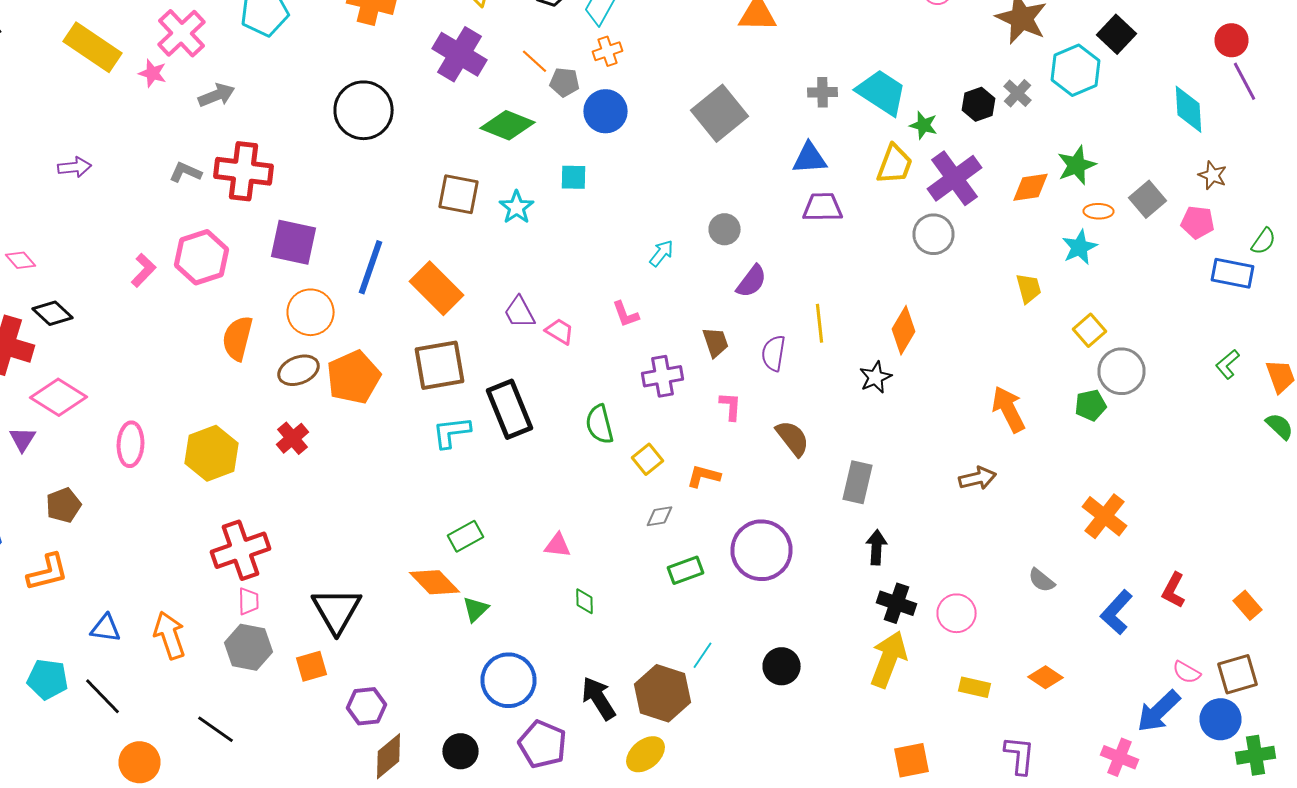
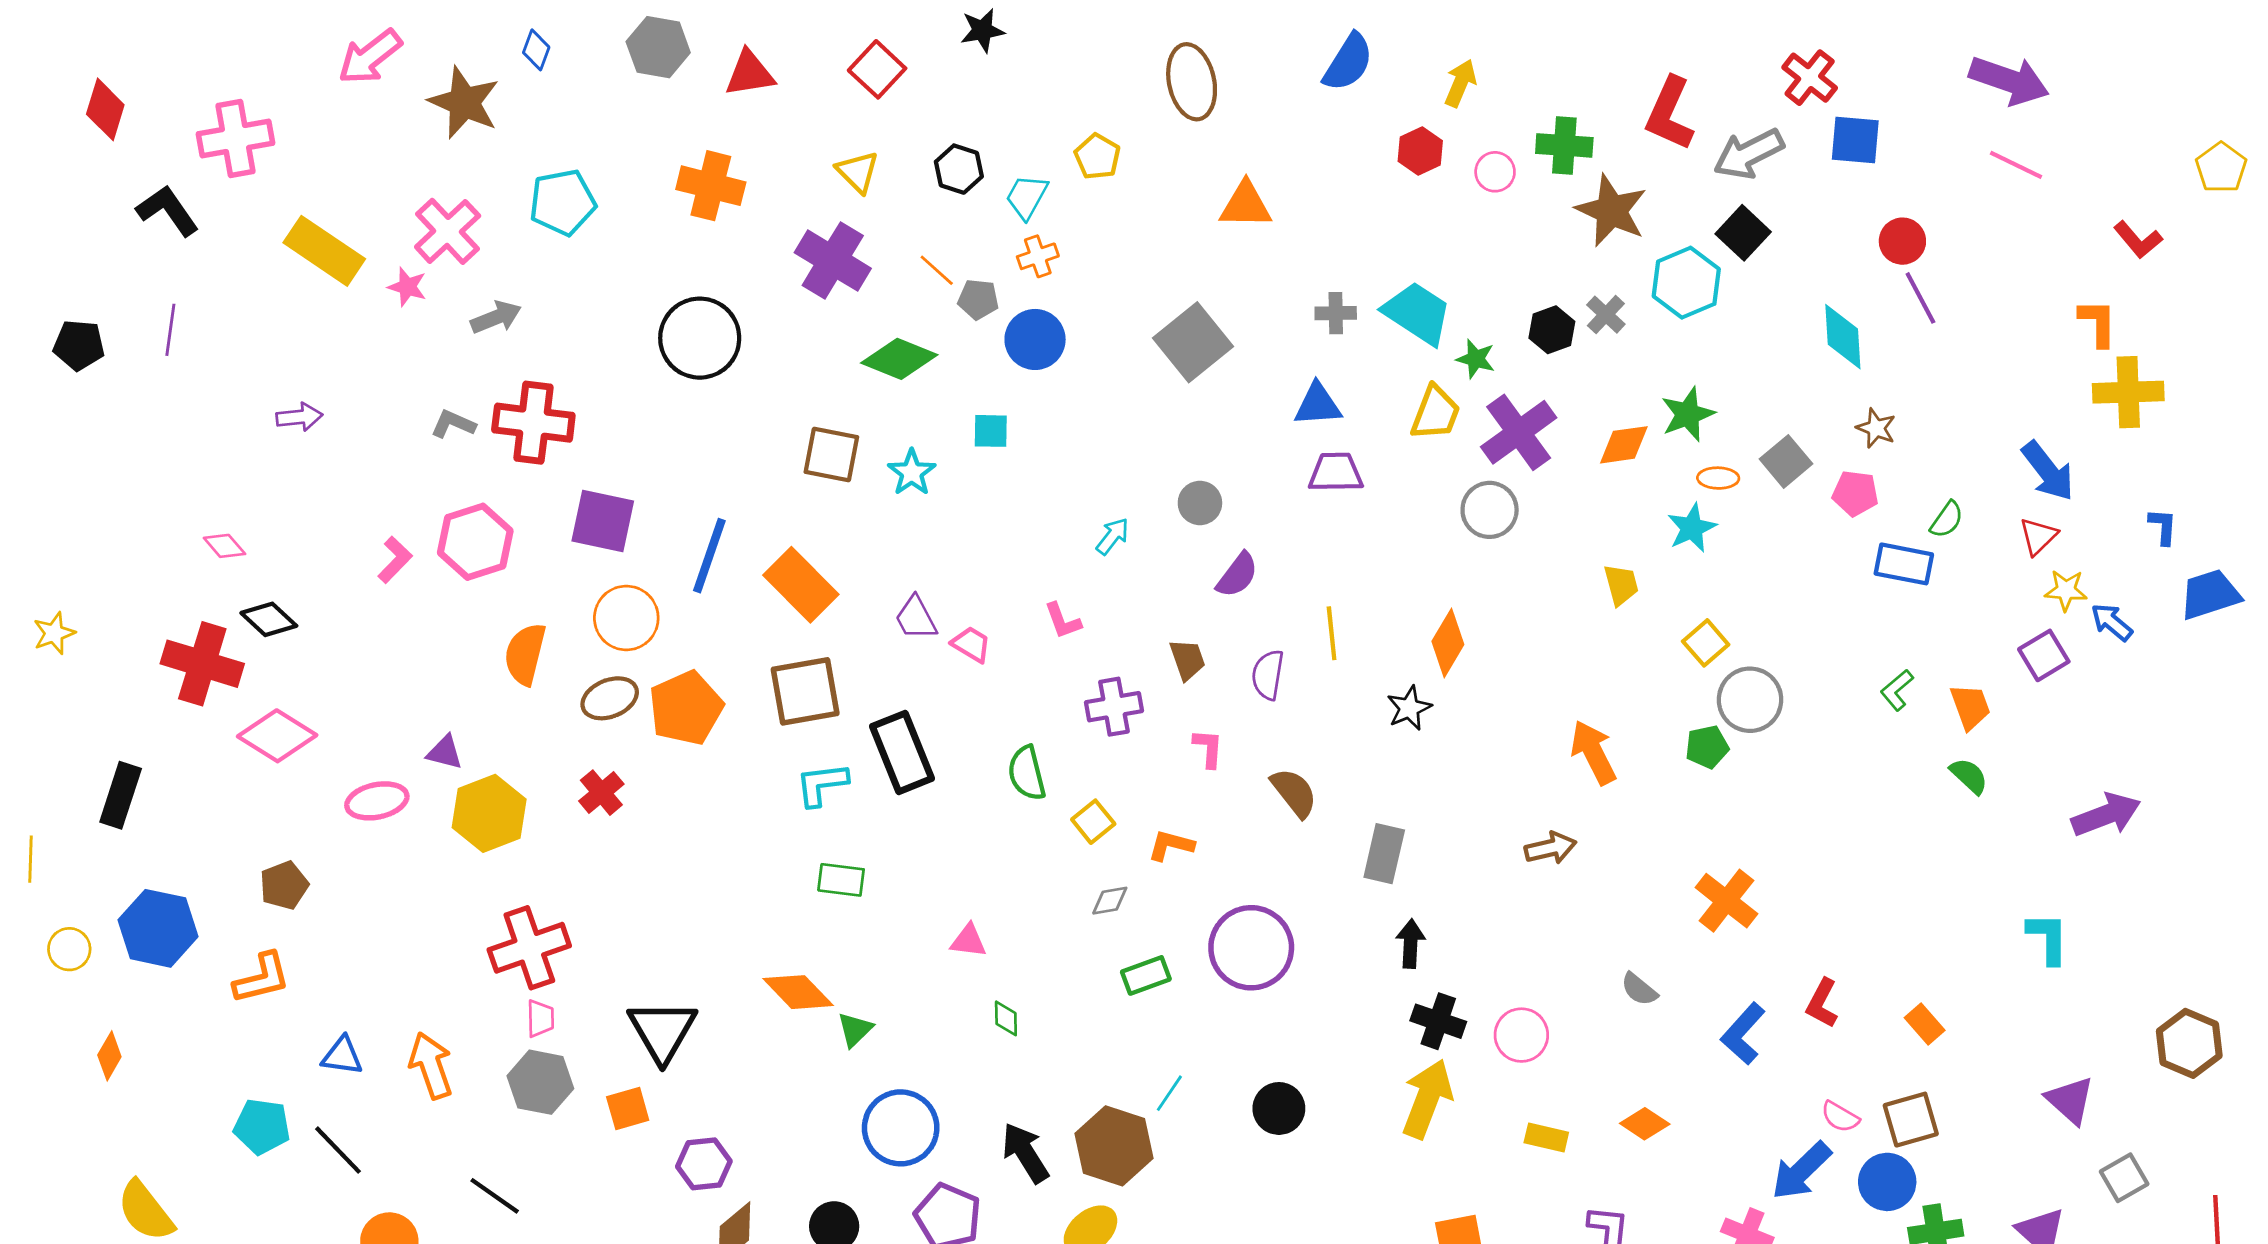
purple triangle: (22, 439) -> (445, 752), moved, turned -48
pink ellipse: (130, 444) -> (377, 801), turned 75
green rectangle: (466, 536) -> (841, 880), moved, turned 36

